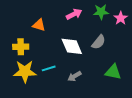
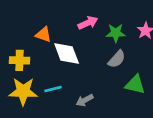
green star: (101, 12) -> (116, 33), moved
white diamond: (72, 46) -> (67, 54), moved
green triangle: (113, 72) -> (135, 85), moved

